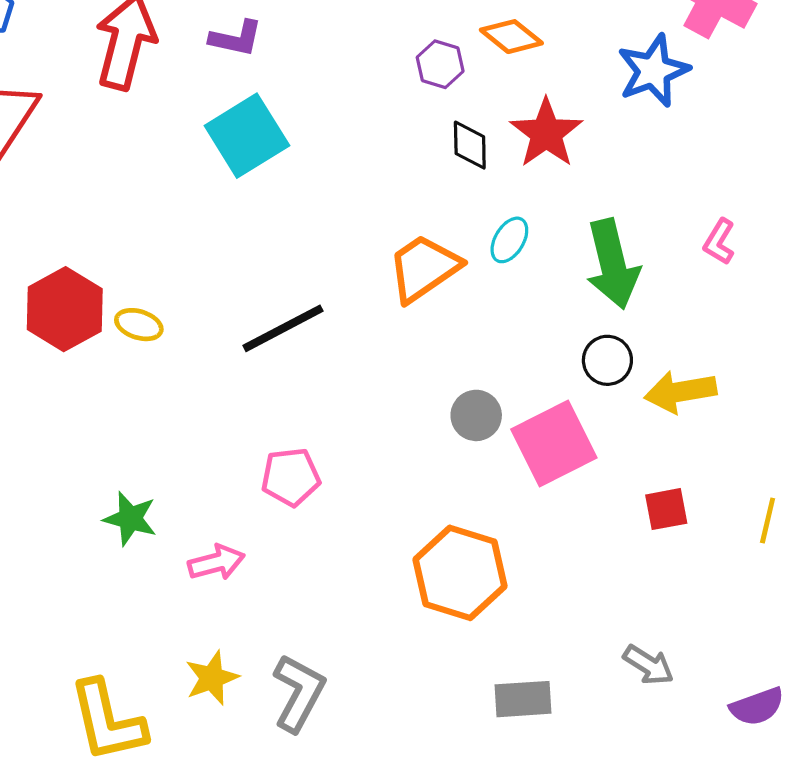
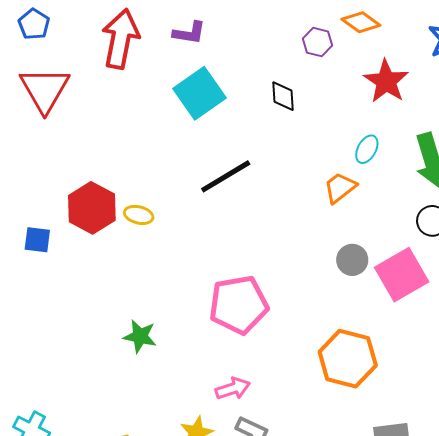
black diamond: (470, 145) -> (283, 96), moved
orange trapezoid: (424, 268) -> (340, 188), moved, size x0.7
black line: (283, 328) -> (226, 176), moved
pink pentagon: (291, 477) -> (239, 305), size x1.6
pink arrow: (216, 562) -> (233, 389), moved

